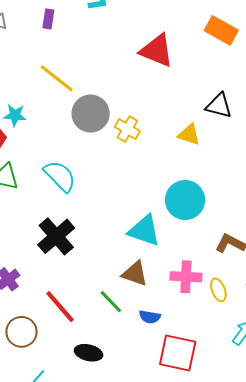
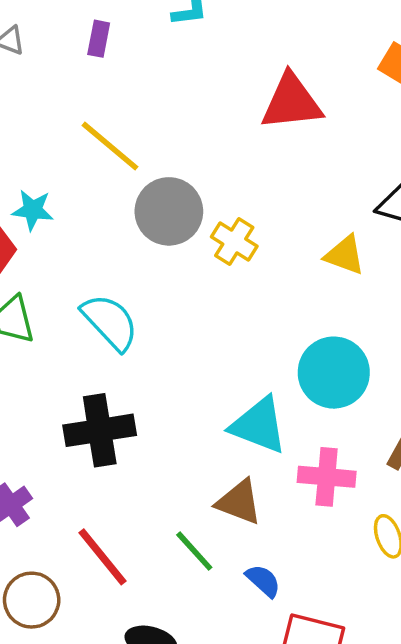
red triangle: (157, 51) -> (291, 102), turned -30
black cross: (56, 236) -> (100, 430), turned 30
pink cross: (186, 277) -> (327, 477), moved
blue semicircle: (150, 317) -> (263, 581), turned -150

